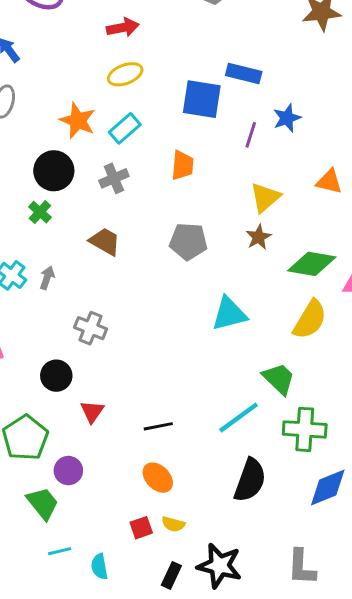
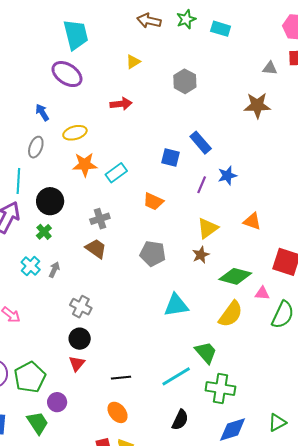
blue rectangle: (244, 73) -> (201, 143), turned 30
yellow ellipse: (125, 74) -> (75, 133), moved
blue square: (202, 99) -> (170, 157), size x0.7
orange star: (78, 121) -> (85, 165), turned -30
orange trapezoid: (183, 165) -> (153, 201), turned 105
black circle: (54, 171) -> (50, 201), moved
gray cross: (114, 178) -> (100, 219), moved
green cross: (40, 212) -> (44, 232), moved
black circle: (56, 376) -> (80, 339), moved
black semicircle: (250, 480) -> (180, 420), size x0.7

